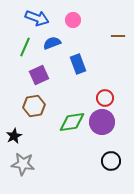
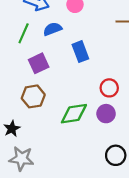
purple circle: (102, 122) -> (106, 114), size x0.7

